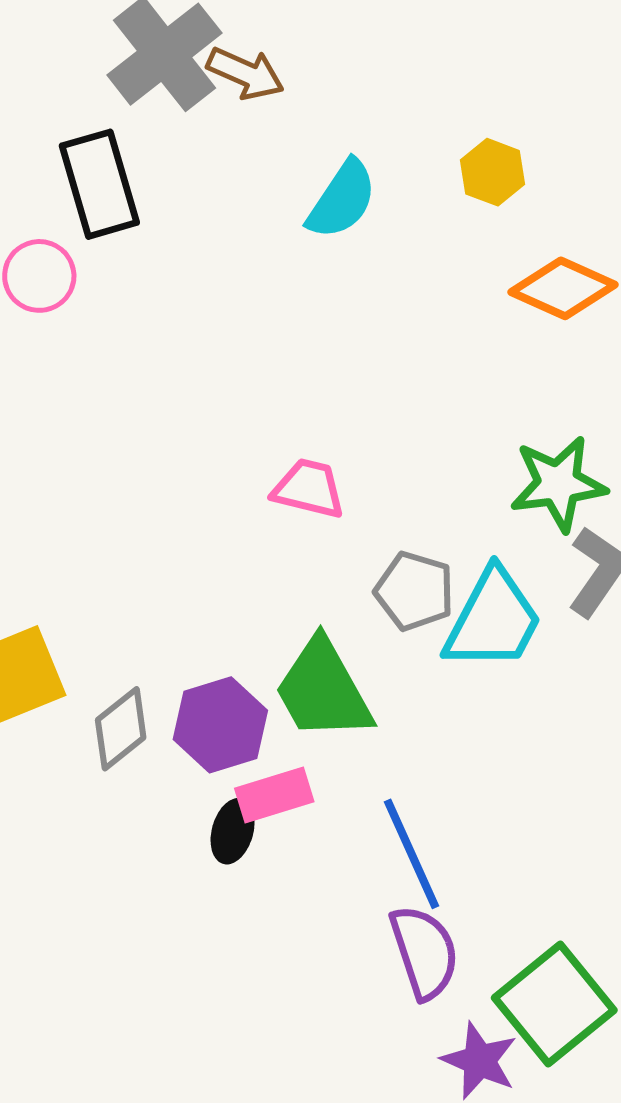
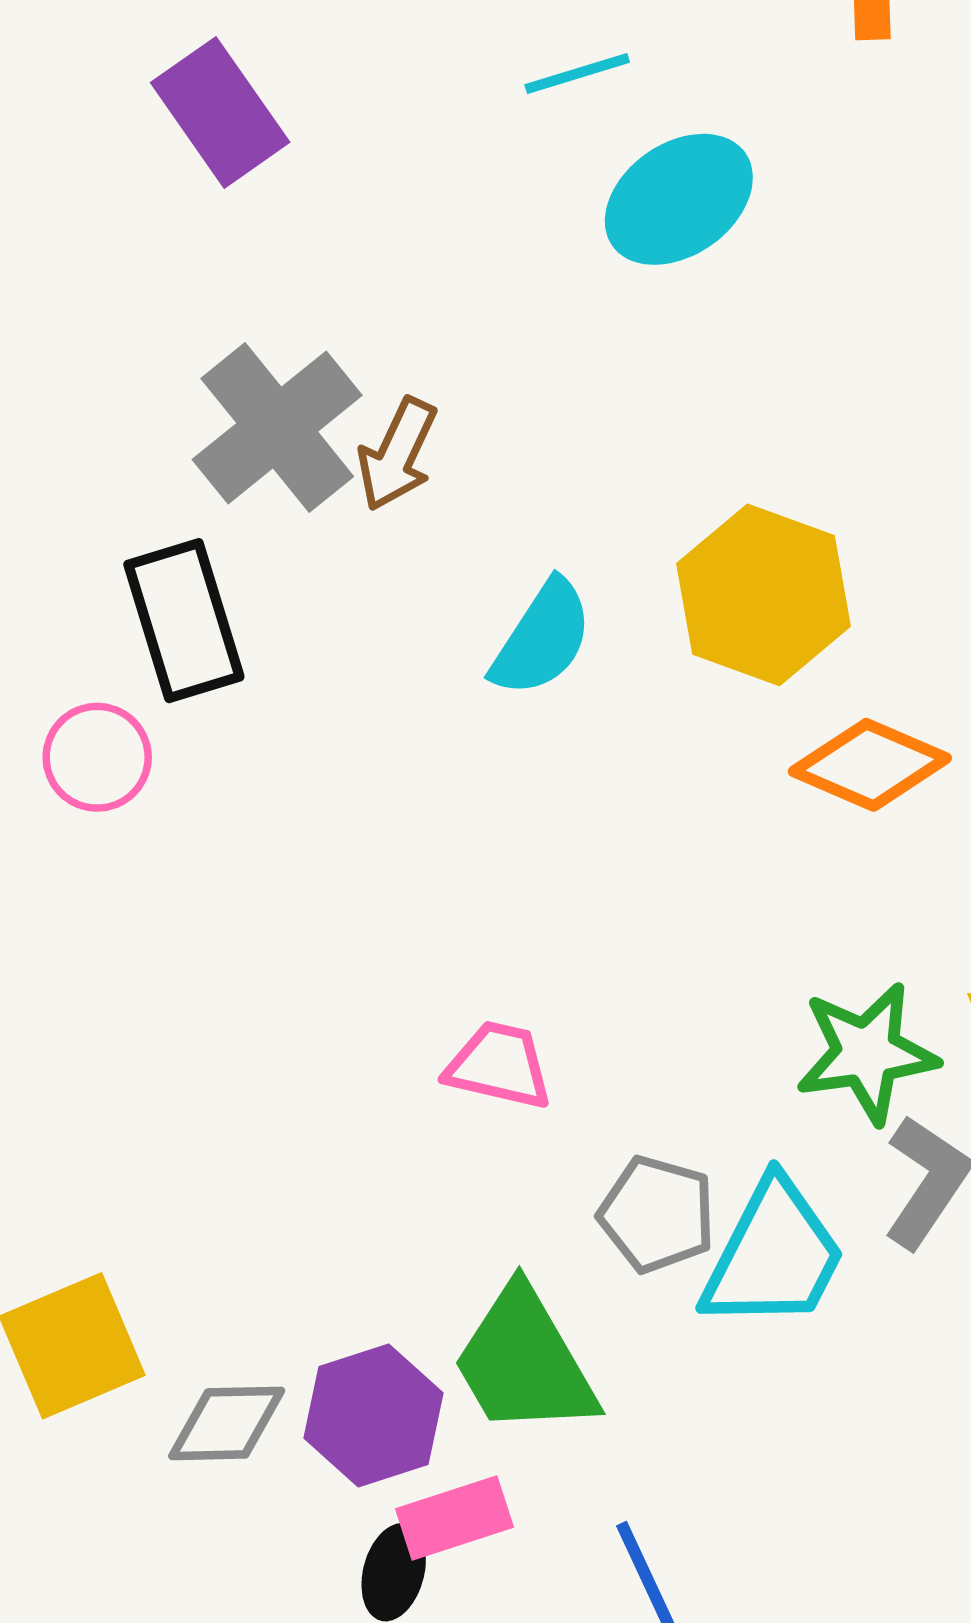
brown arrow: (246, 73) -> (397, 454), turned 92
yellow hexagon: (493, 172) -> (764, 595), size x1.8
gray diamond: (121, 729) -> (227, 1423), turned 38

